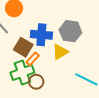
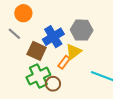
blue cross: (41, 35) -> (53, 37), turned -30
orange rectangle: (33, 59) -> (64, 62), moved

